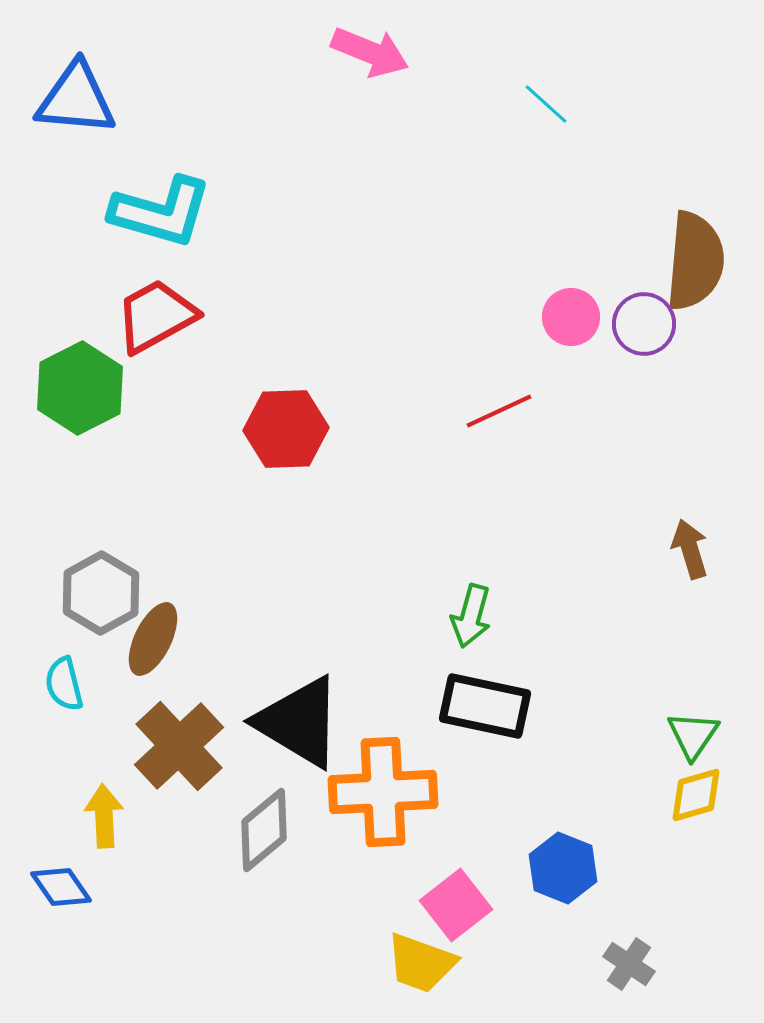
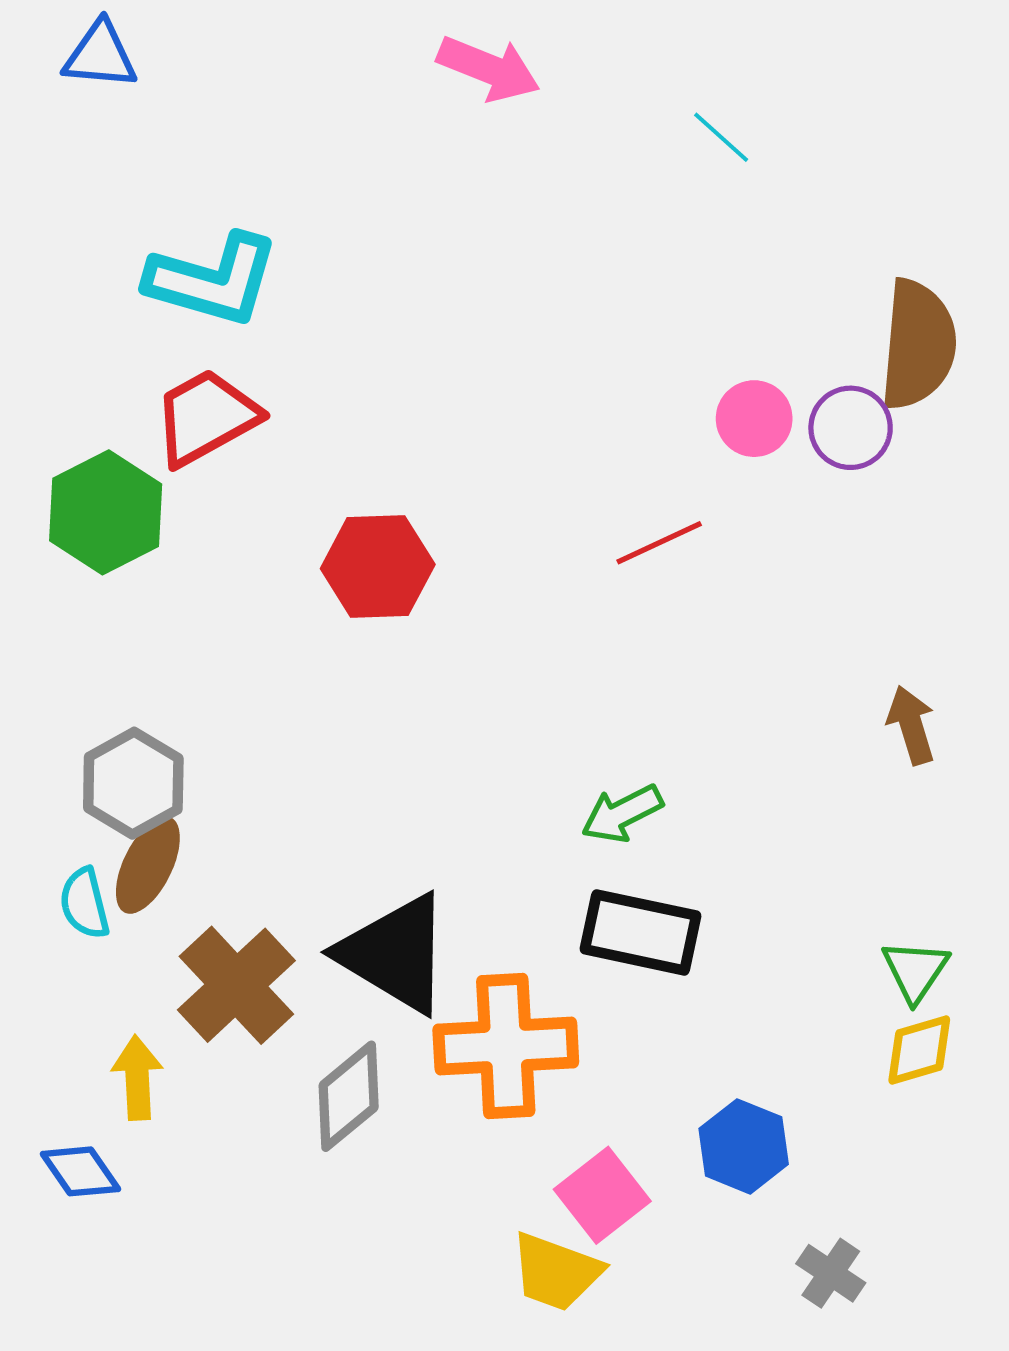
blue triangle: (76, 99) -> (100, 55), moved, size x0.7
green arrow: (471, 616) -> (622, 814), turned 48
brown ellipse: (153, 639) -> (148, 865), moved

